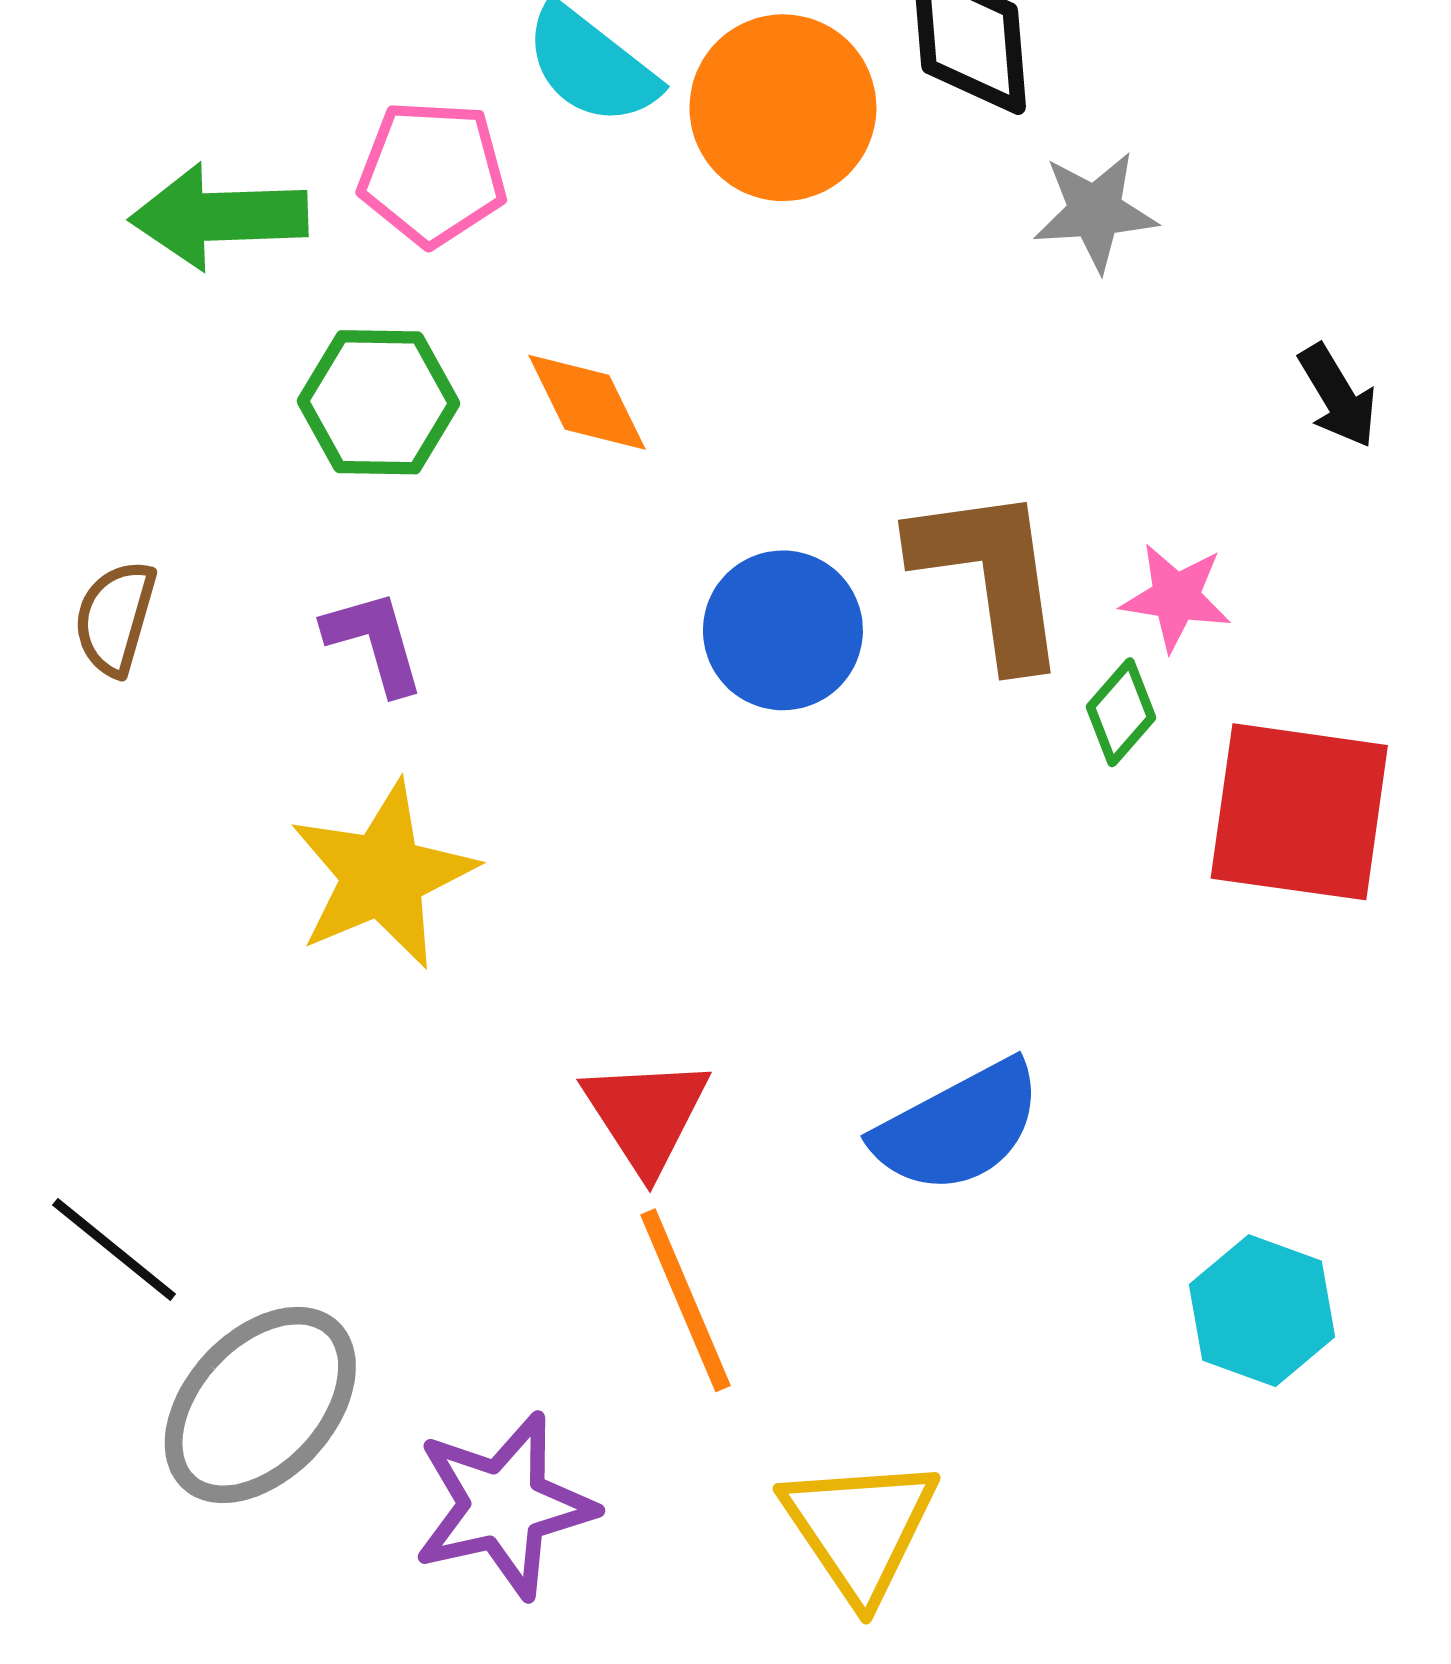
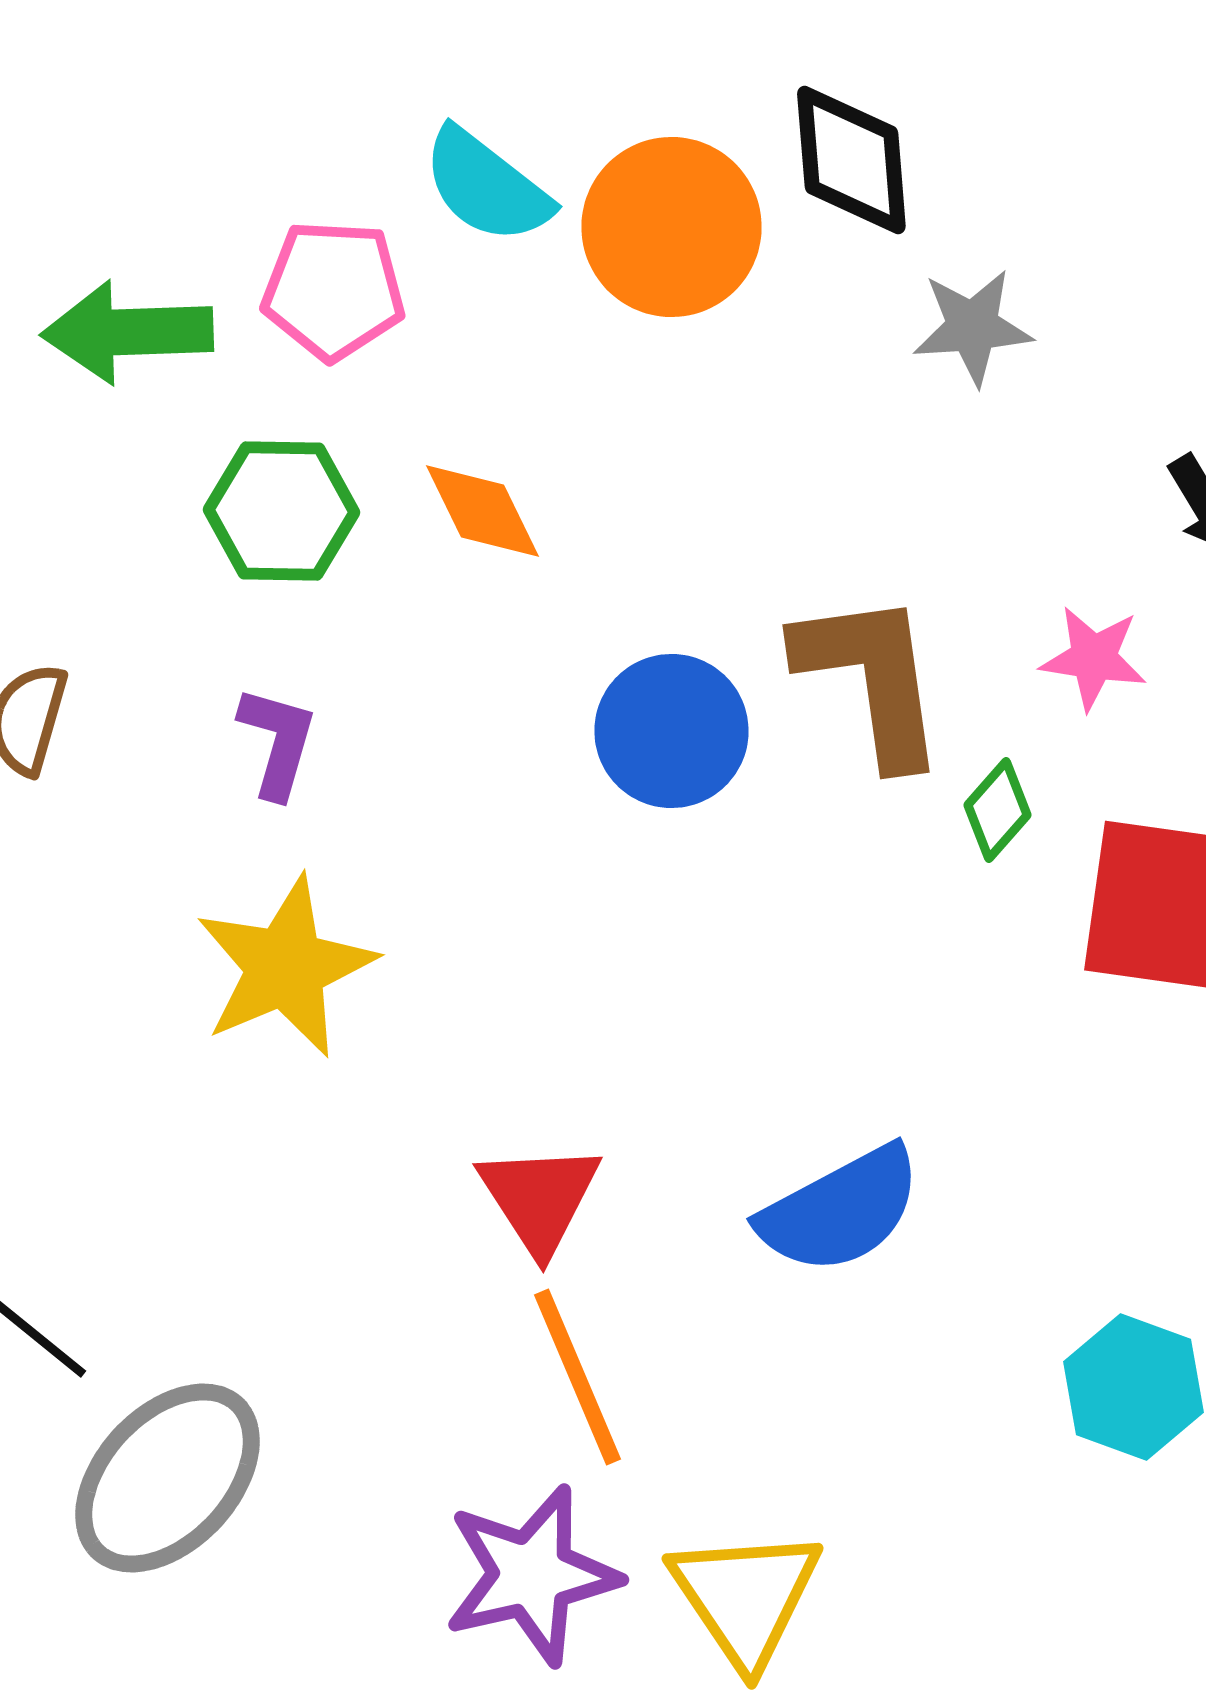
pink star: (1176, 597) -> (1093, 658), moved
purple L-shape: (374, 642) -> (277, 742), turned 32
purple star: (504, 1506) -> (531, 1575), moved

